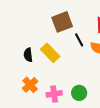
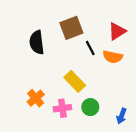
yellow rectangle: (50, 53) -> (75, 81), moved
black semicircle: (28, 55) -> (37, 42), moved, size x1.5

